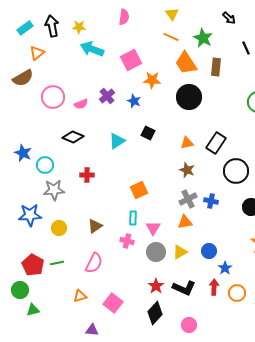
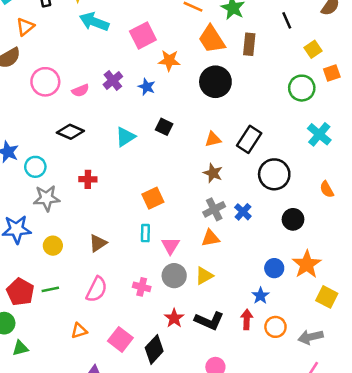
blue cross: (211, 201) -> (243, 212), turned 32
pink cross: (127, 241) -> (142, 287), moved
blue circle: (209, 251) -> (274, 268), moved
black diamond: (155, 313) -> (154, 349), moved

